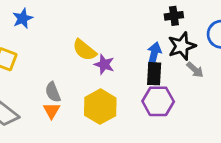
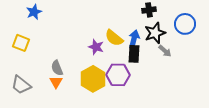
yellow semicircle: (84, 50) -> (114, 38), moved
purple hexagon: (158, 101) -> (118, 75), moved

